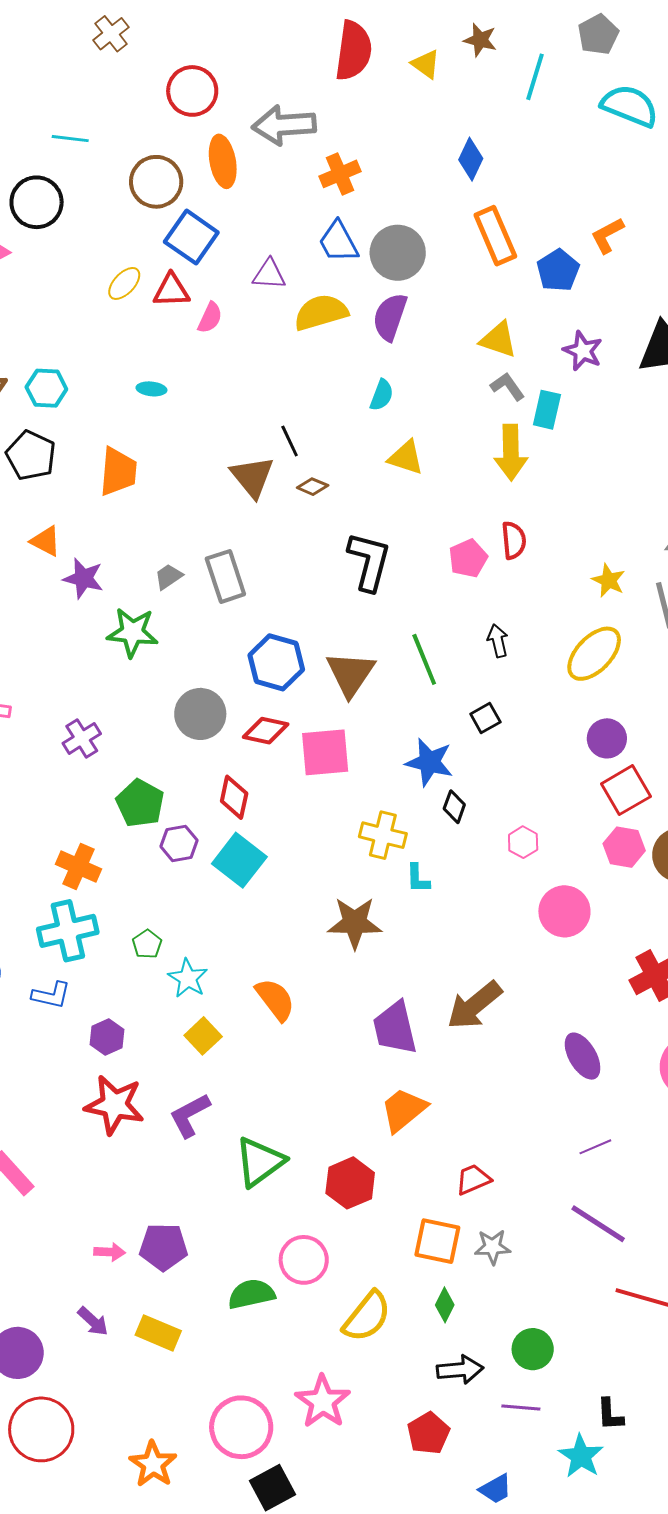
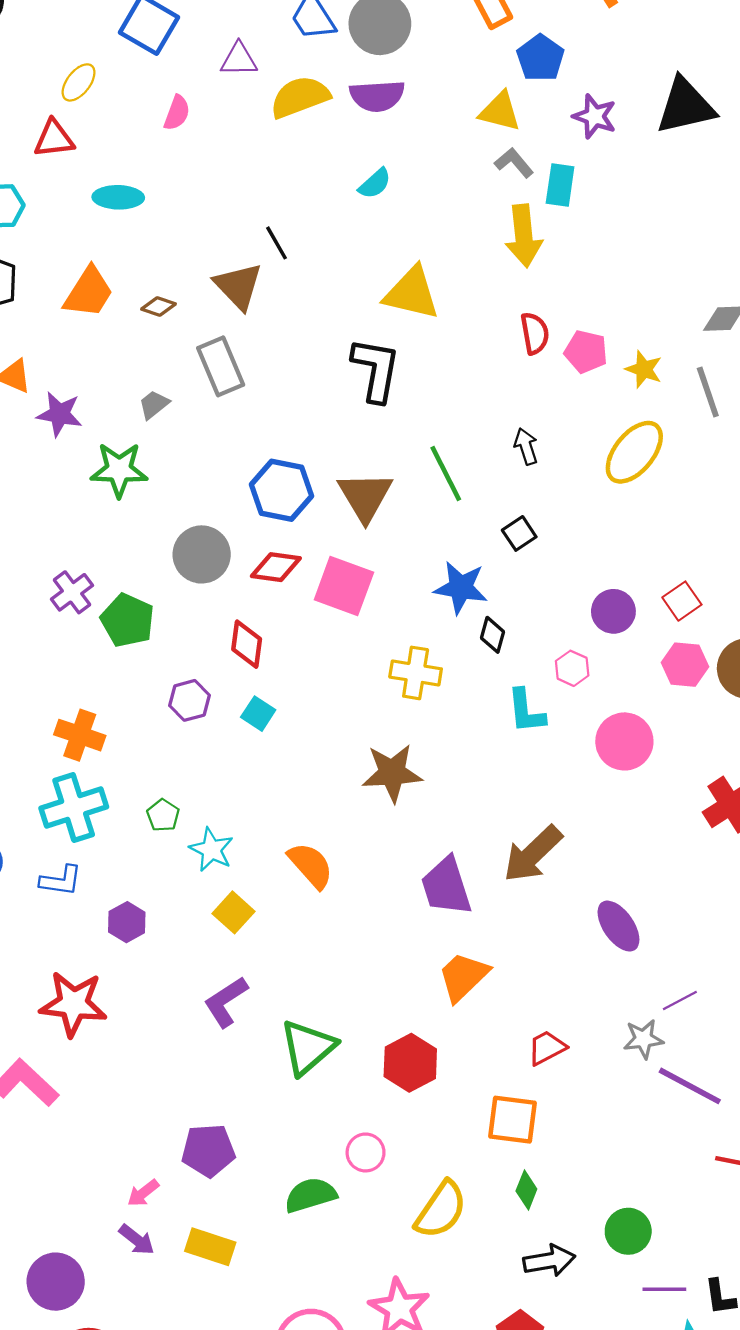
blue pentagon: (558, 270) -> (540, 58), moved
red triangle: (171, 290) -> (54, 139), moved
purple semicircle: (390, 317) -> (377, 96), turned -108
cyan ellipse: (151, 389) -> (118, 197), size x1.5
cyan semicircle: (382, 395) -> (375, 184), turned 32
yellow triangle: (406, 458) -> (412, 293), moved, size x1.4
orange trapezoid: (118, 472) -> (89, 292), turned 32
brown diamond: (313, 487) -> (158, 306), moved
pink pentagon: (468, 558) -> (586, 352), moved, turned -30
gray rectangle: (225, 576) -> (221, 366), moved
purple circle: (607, 738) -> (613, 611), moved
pink square: (325, 752) -> (344, 586), turned 30
red square: (626, 790) -> (682, 601), size x0.7
green pentagon: (140, 803) -> (128, 620), moved
cyan square: (239, 860) -> (258, 714), size x0.6
cyan L-shape: (418, 878) -> (526, 711), moved, size x1.4
purple ellipse: (583, 1056) -> (618, 926), moved
red star: (114, 1105) -> (73, 1004), moved
gray star: (493, 1247) -> (643, 1039), moved
pink arrow: (110, 1252) -> (143, 1193), moved, turned 144
pink circle: (304, 1260) -> (366, 1152), size x0.7
purple line: (521, 1407) -> (664, 1289), moved

